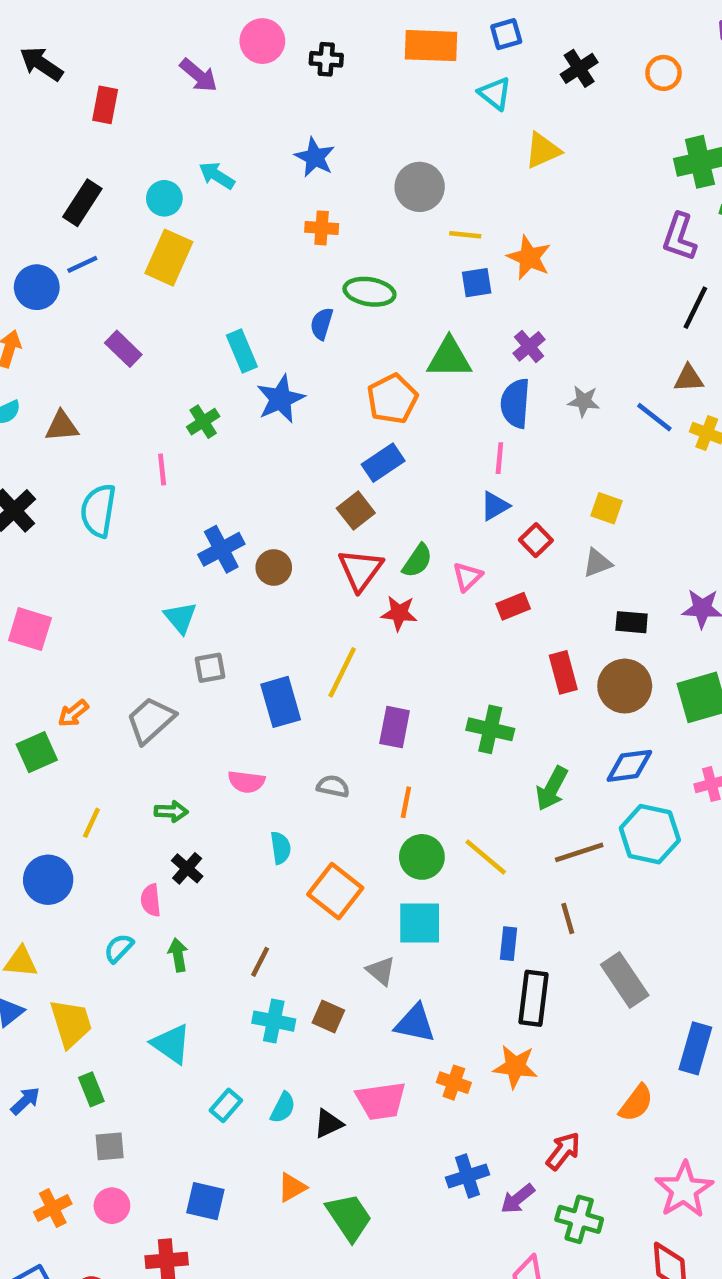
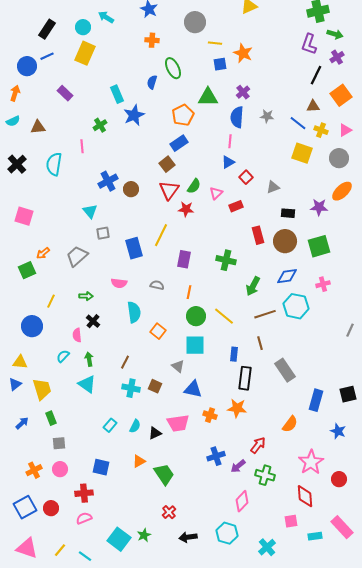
green ellipse: (369, 292) -> (173, 68), turned 55
yellow square: (607, 508) -> (302, 153), moved, size x1.5
cyan semicircle: (281, 848) -> (134, 312), size x1.5
orange square: (335, 891) -> (158, 331), size x0.7
cyan triangle: (171, 1044) -> (87, 384), moved

